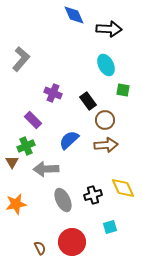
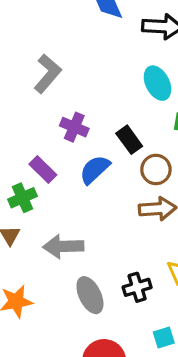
gray L-shape: (21, 59) -> (48, 74), moved
blue semicircle: (69, 140) -> (95, 169), moved
green cross: (26, 146) -> (22, 198), moved

